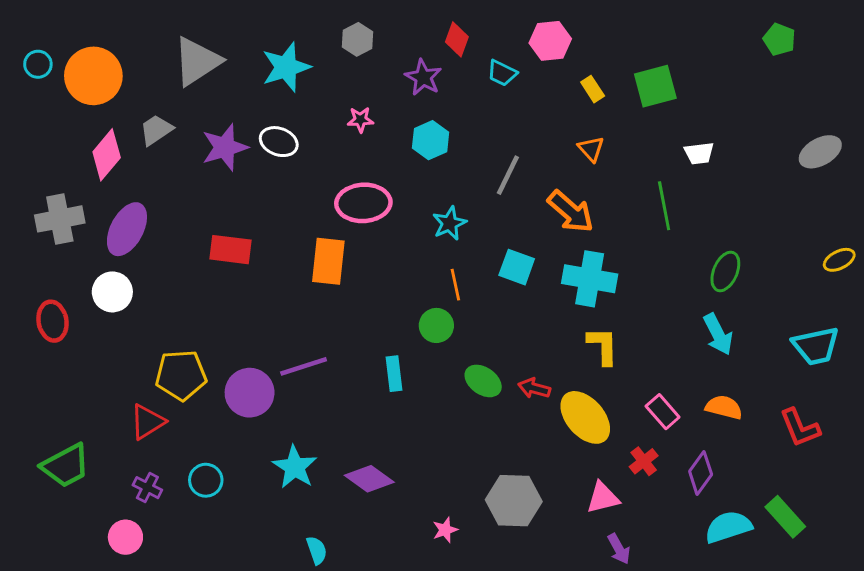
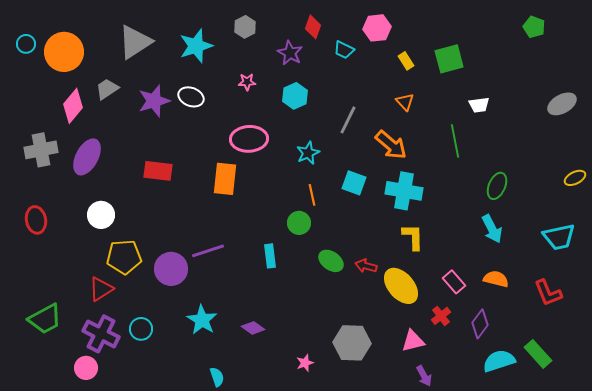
white circle: (112, 292) -> (101, 215), moved
purple diamond: (369, 479) -> (253, 328), size x0.7
purple cross: (147, 488) -> (101, 334), size x1.8

